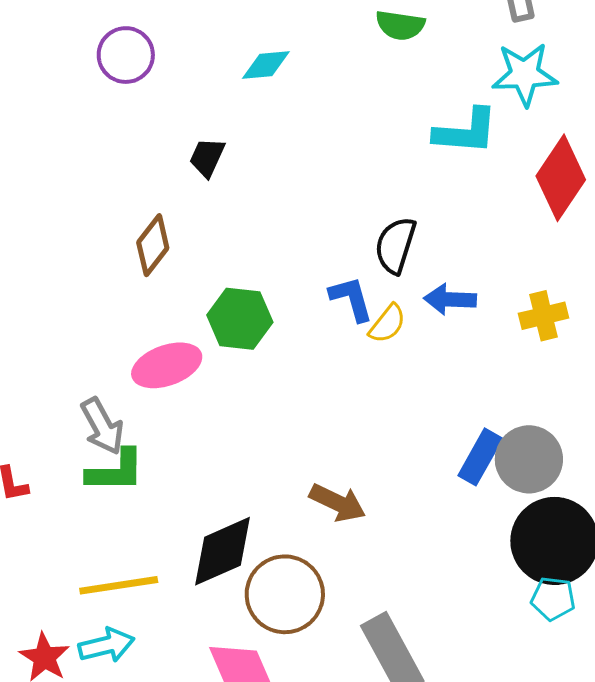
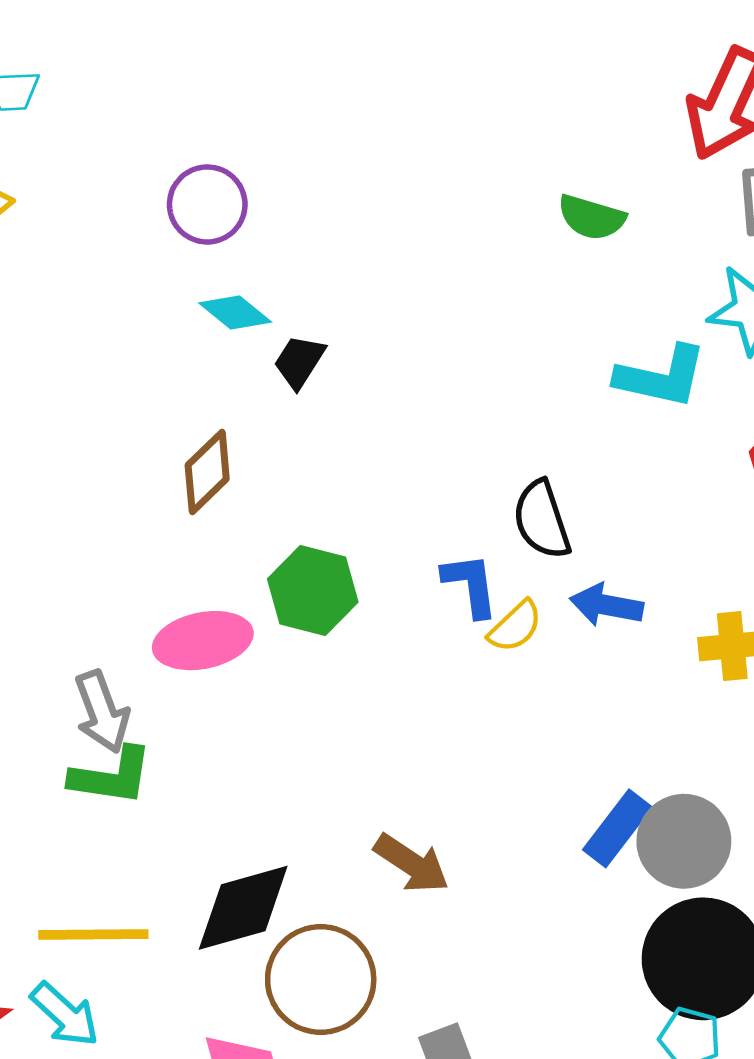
cyan diamond: (266, 65) -> (235, 313), moved, turned 36
black semicircle: (395, 245) -> (542, 520), turned -44
cyan arrow: (106, 645) -> (65, 1015), turned 48

